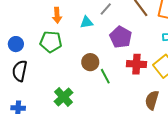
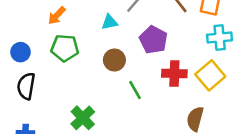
orange arrow: (57, 15) -> (57, 16), moved, turned 49
brown circle: (90, 62) -> (114, 60), moved

